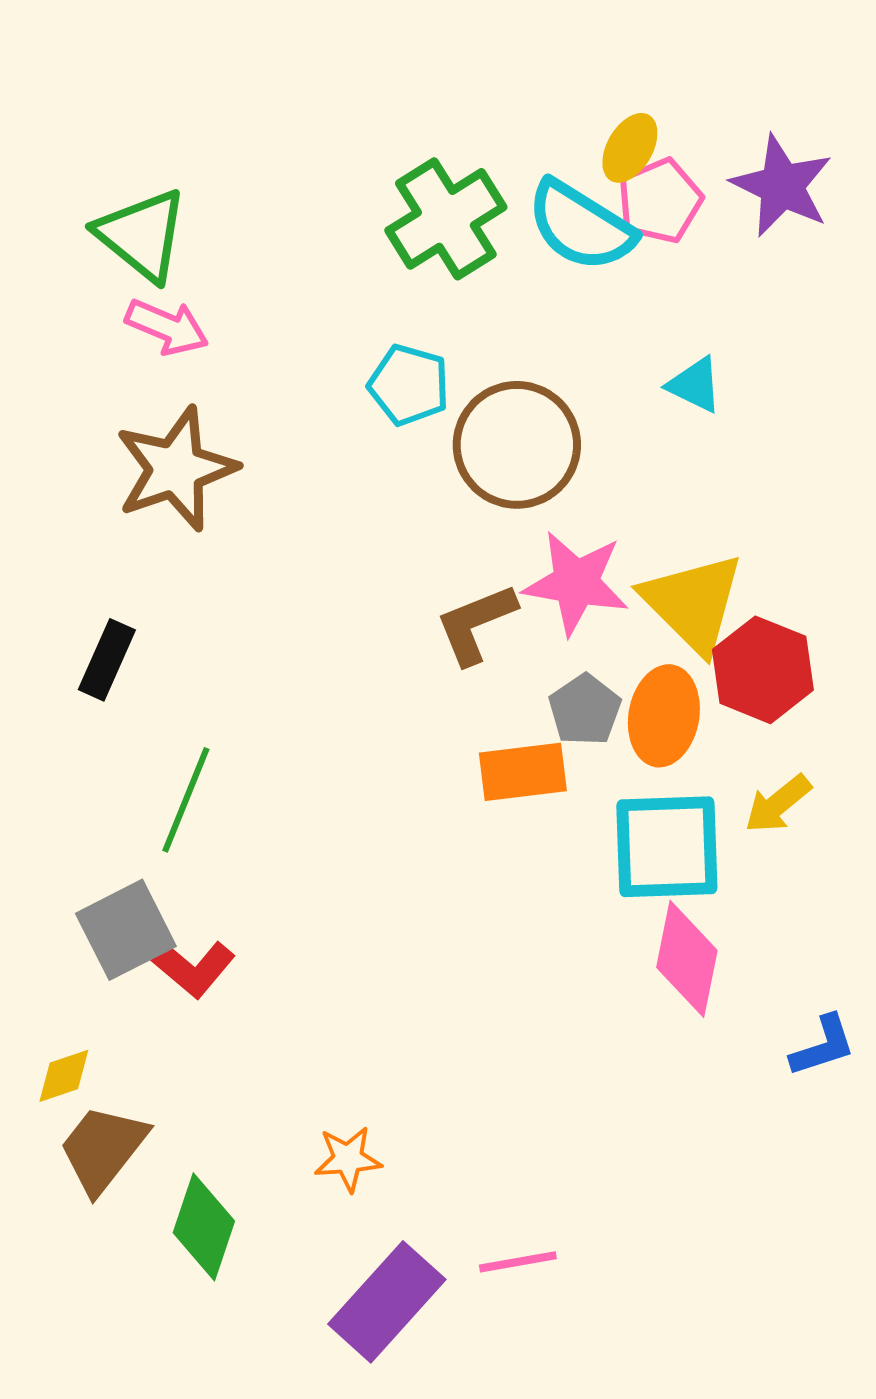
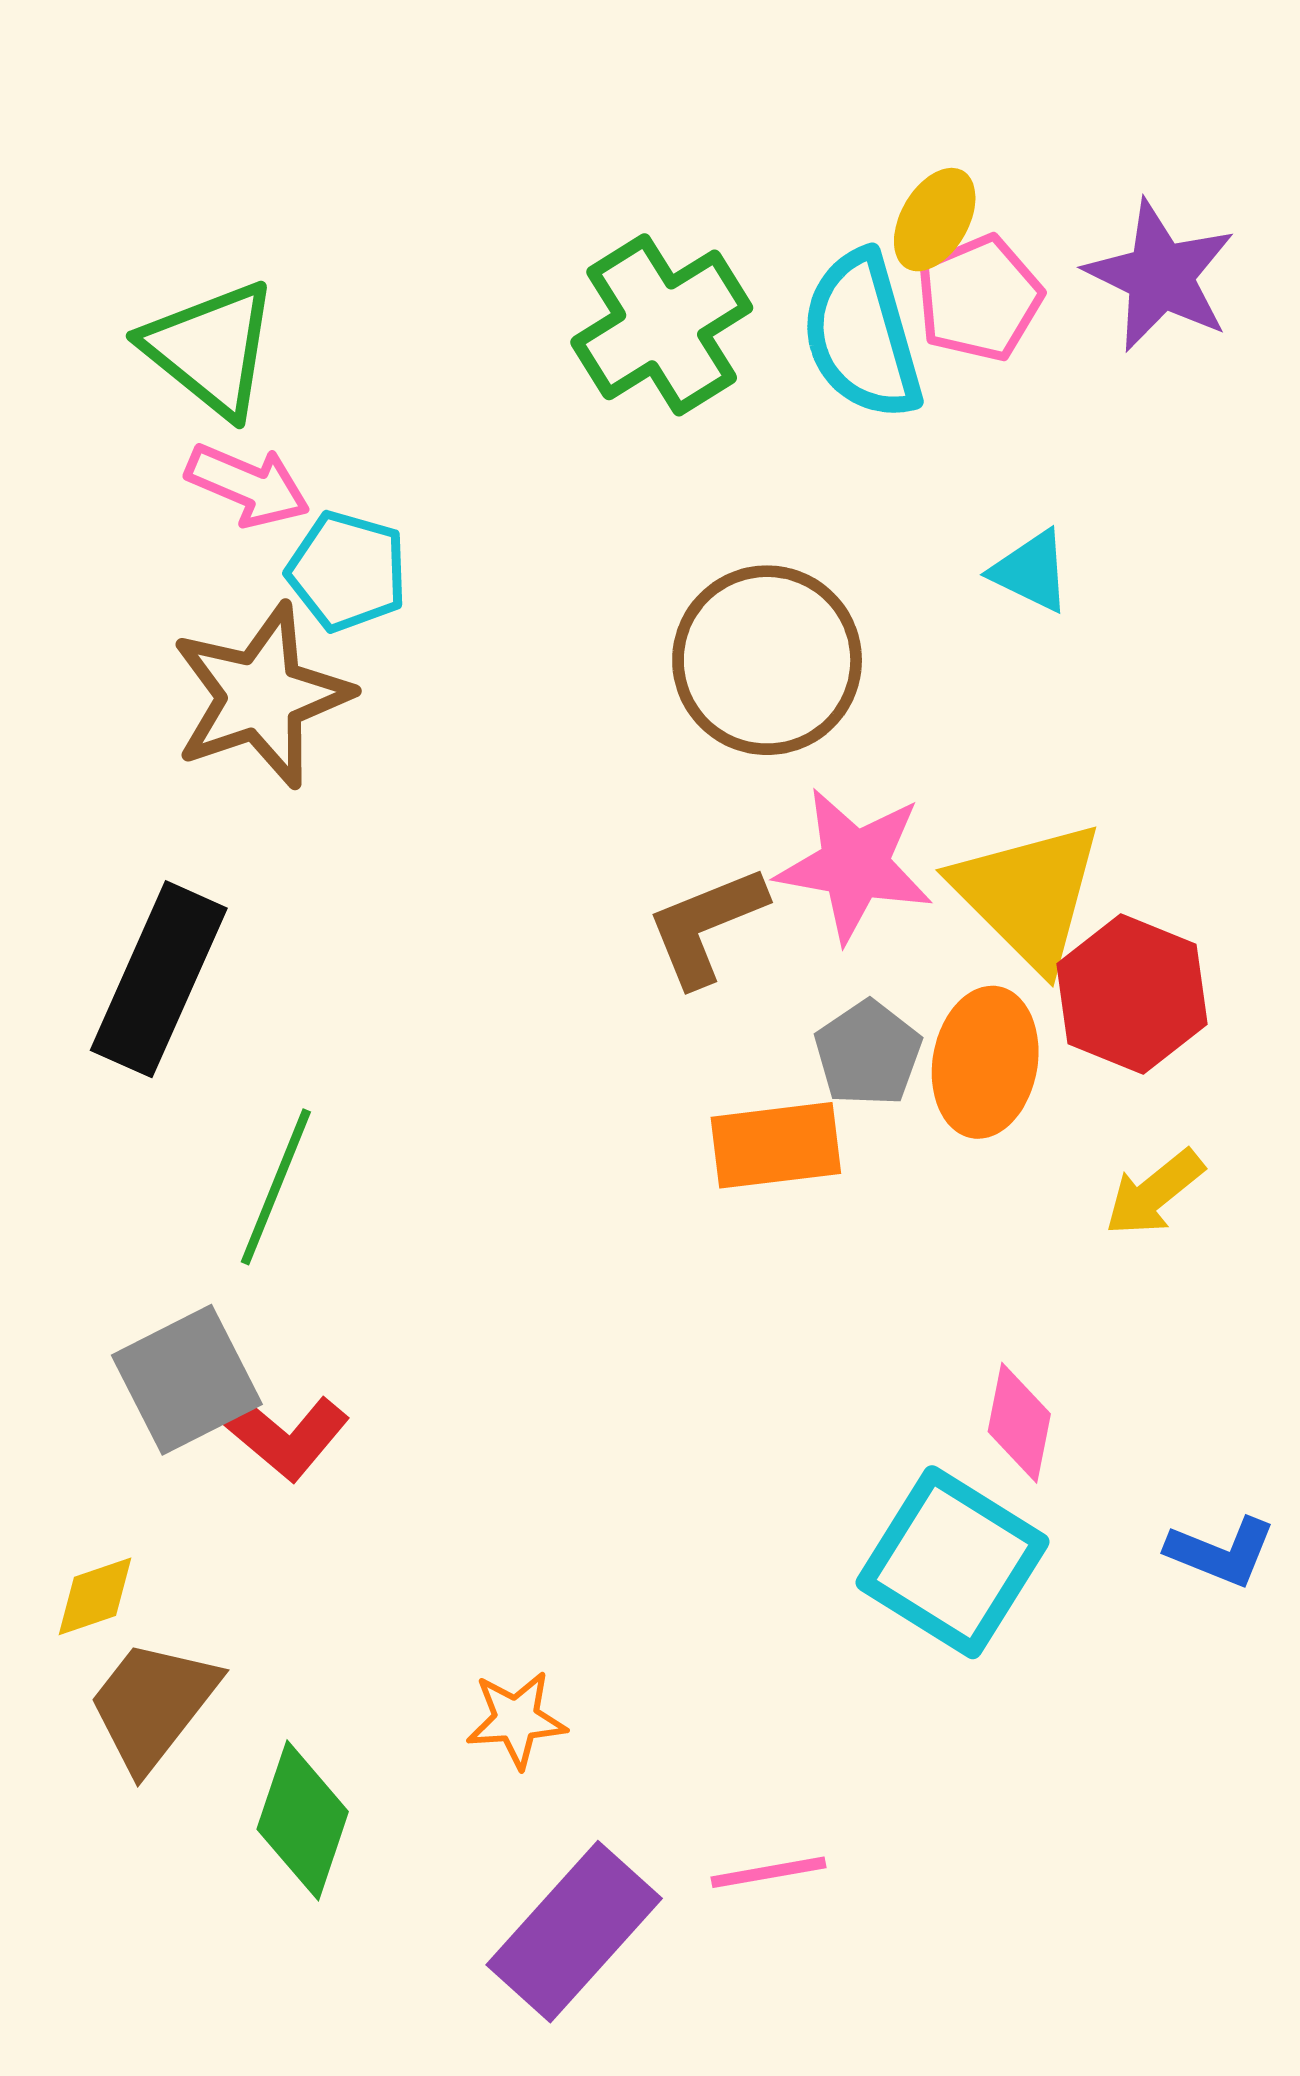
cyan semicircle: (581, 226) -> (862, 335), turned 42
cyan pentagon: (409, 385) -> (347, 571), moved
black rectangle: (107, 660) -> (159, 979), size x1.6
cyan square: (667, 847) -> (952, 1562), moved, turned 34
pink diamond: (687, 959) -> (1019, 1423), size x0.7
blue L-shape: (823, 1046) -> (1221, 1552), turned 40

